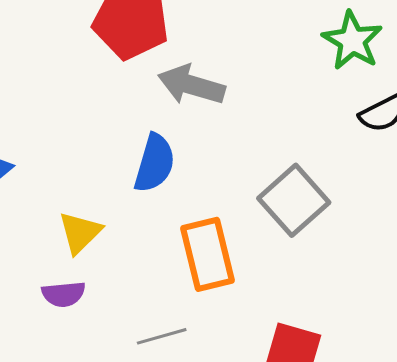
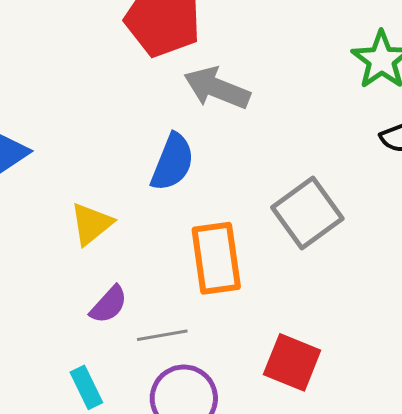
purple semicircle: (64, 294) -> (109, 305), moved, turned -48

